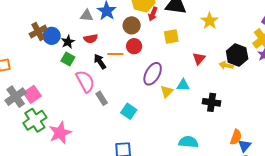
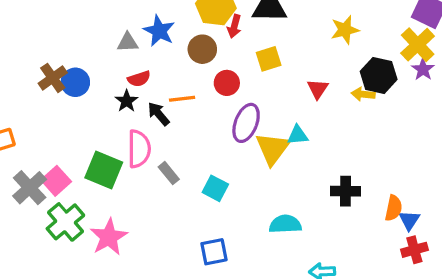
yellow star: (210, 21) -> (345, 30), moved, turned 30
black star: (68, 42) -> (127, 101), moved
red circle: (134, 46) -> (227, 83), moved
green square: (68, 59) -> (104, 170), moved, size x1.6
pink semicircle: (85, 81) -> (139, 149), turned 35
yellow triangle: (167, 91) -> (273, 149), size x1.6
black cross: (212, 102) -> (346, 191), moved
cyan semicircle: (188, 142) -> (285, 224), moved

